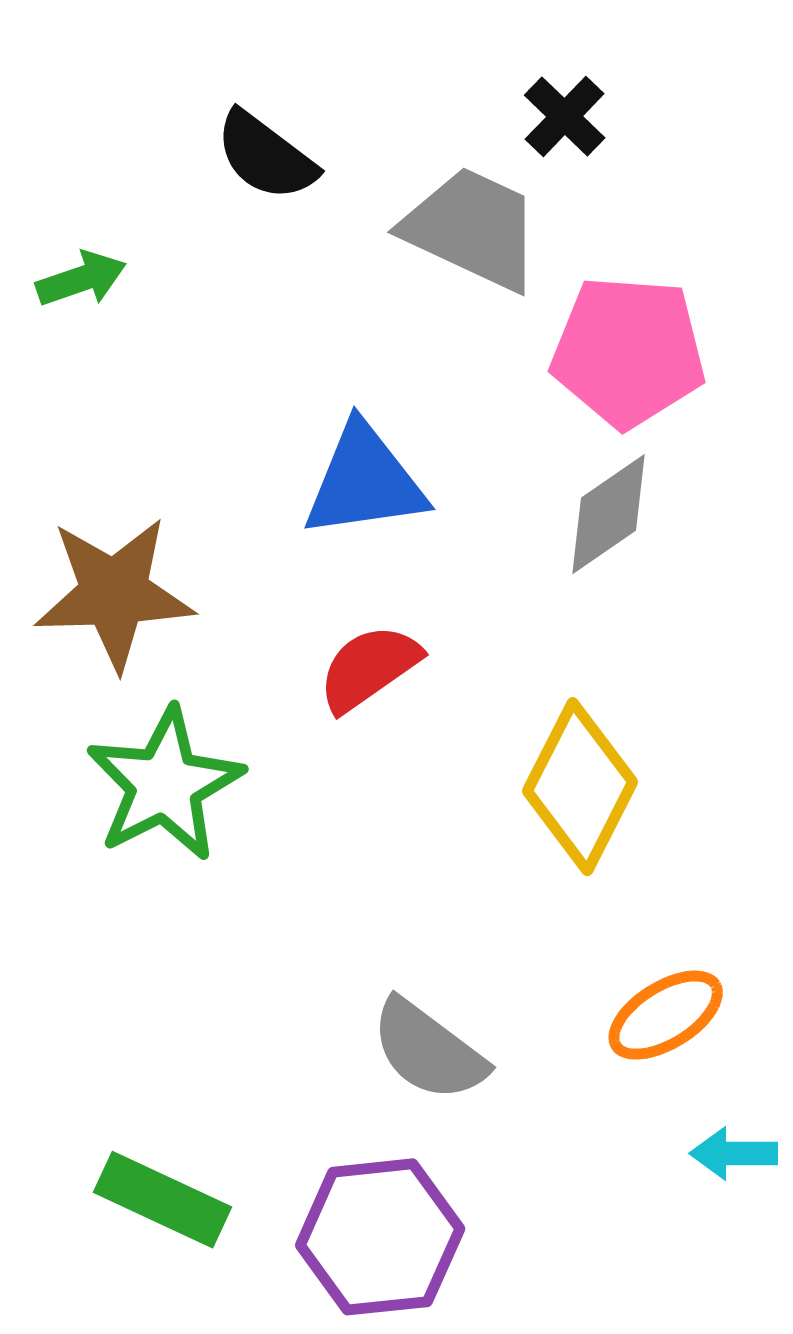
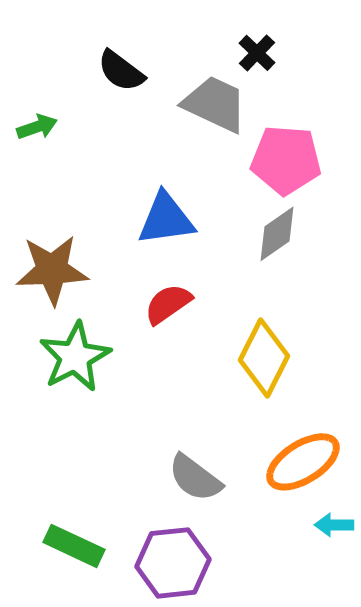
orange ellipse: (666, 1015) -> (303, 462), size x1.4

